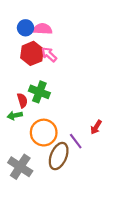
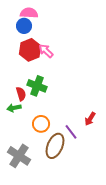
pink semicircle: (43, 29) -> (29, 13), moved
orange circle: (44, 133) -> (41, 124), size x0.7

